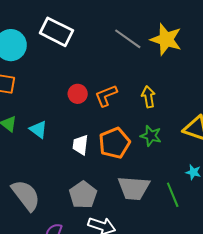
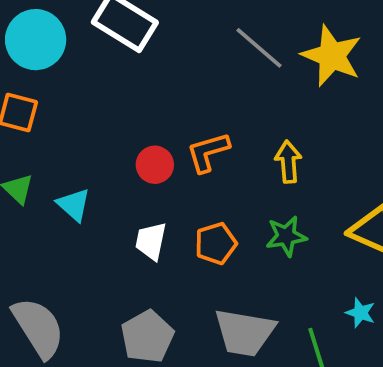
red circle: (78, 94) -> (155, 165), moved
green star: (151, 136) -> (286, 236), turned -30
orange pentagon: (114, 143) -> (216, 243), size x0.7

